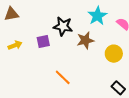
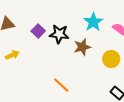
purple square: (43, 41) -> (38, 31), moved, turned -32

